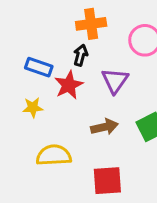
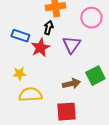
yellow star: (33, 107) -> (19, 74), moved
brown arrow: (104, 127) -> (71, 84), moved

